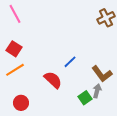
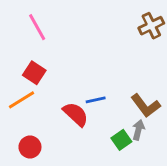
pink line: (15, 14) -> (37, 27), moved
red square: (14, 49) -> (34, 73), moved
blue line: (70, 62) -> (96, 100), moved, turned 32

